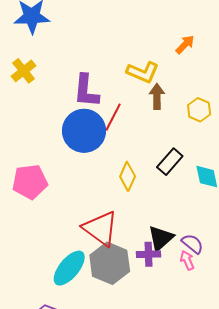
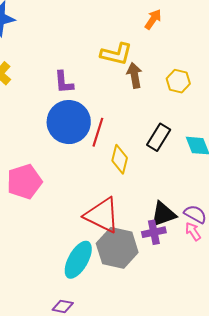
purple L-shape: (86, 91) -> (64, 82), size x0.7
red line: (113, 117) -> (98, 132), moved
black triangle: (161, 238) -> (163, 214), turned 32

